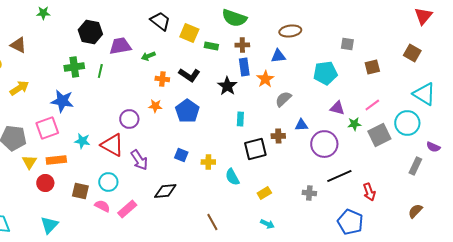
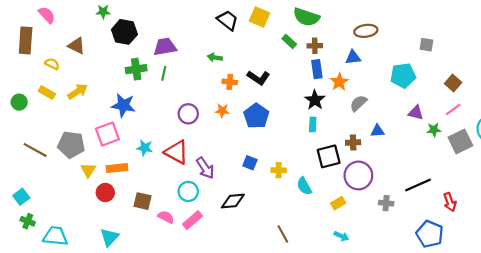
black hexagon: (90, 32) -> (124, 32), moved
yellow square: (189, 33) -> (259, 17), moved
purple trapezoid: (120, 46) -> (165, 47), moved
green rectangle: (211, 46) -> (289, 41), moved, turned 32
green arrow: (148, 56) -> (215, 57), turned 32
brown square: (372, 67) -> (453, 83), moved, turned -35
black star: (227, 86) -> (315, 100), moved
purple circle: (129, 119) -> (188, 114), moved
purple circle: (324, 144) -> (358, 175), moved
cyan circle: (108, 182) -> (188, 191), moved

